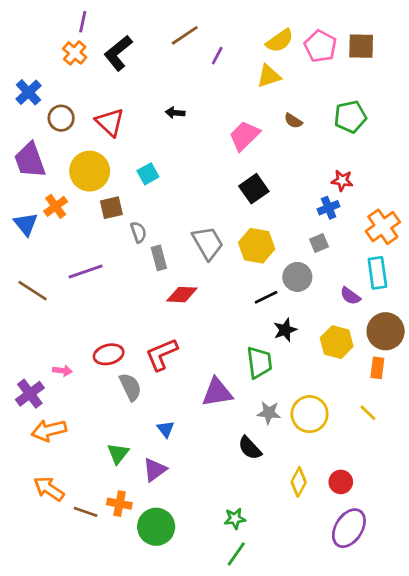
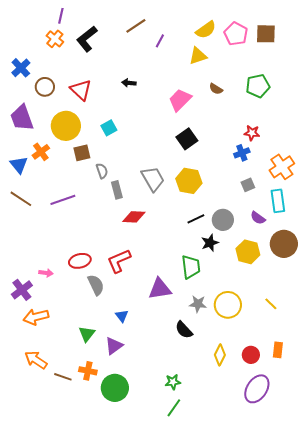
gray square: (319, 243) -> (248, 185), moved
gray circle: (297, 277) -> (223, 220), moved
brown line: (33, 291) -> (21, 199), moved
orange rectangle: (377, 368) -> (278, 350), moved

